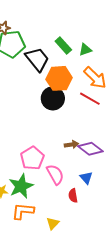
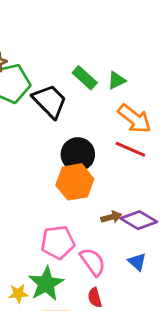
orange hexagon: (59, 78) -> (75, 182), moved
pink pentagon: (32, 158) -> (58, 242), turned 30
red semicircle: (73, 196) -> (95, 298), moved

